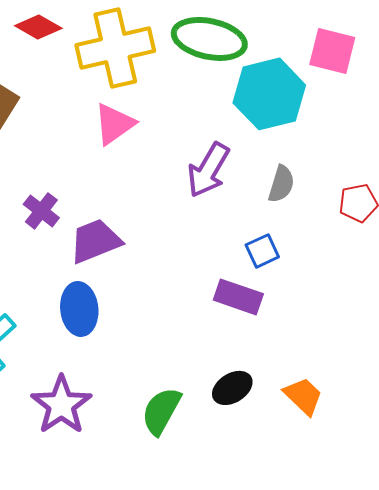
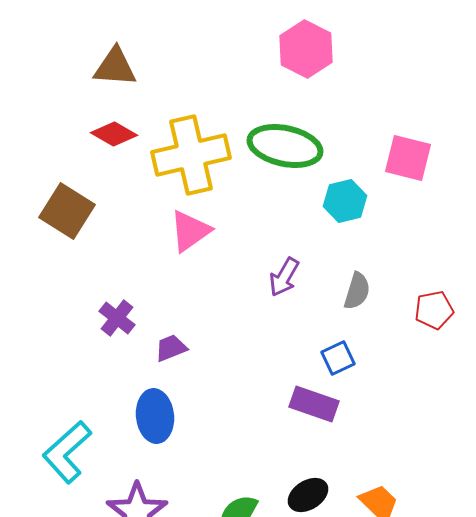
cyan hexagon: (269, 94) -> (345, 201), size x0.6
purple arrow: (208, 170) -> (284, 277), size x0.7
purple trapezoid: (95, 241) -> (171, 348), size x0.6

